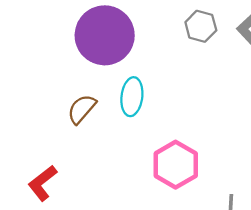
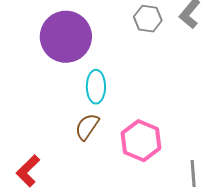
brown semicircle: (82, 109) -> (87, 127), moved

